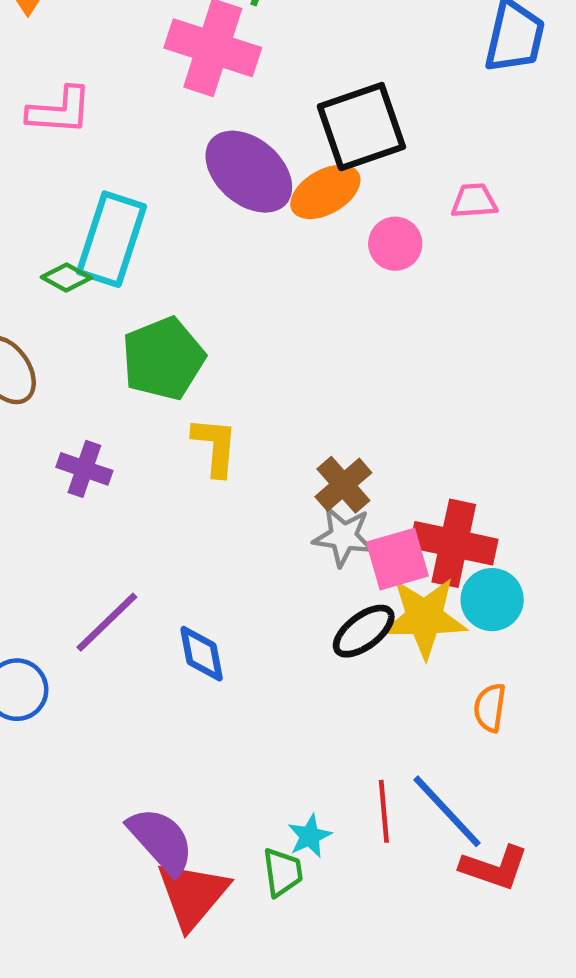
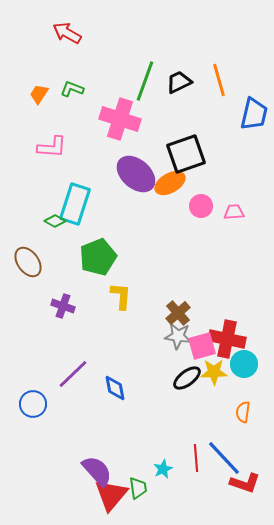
pink trapezoid: (474, 201) -> (234, 212), moved
yellow star: (424, 618) -> (214, 372), size x0.7
green trapezoid: (283, 872) -> (138, 488), moved

